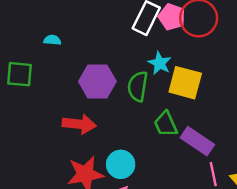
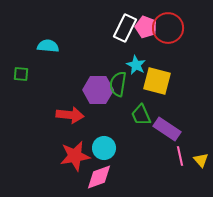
cyan semicircle: (52, 40) -> (48, 46), size x1.5
green square: (19, 74) -> (21, 74), size x0.7
purple hexagon: (97, 81) -> (98, 90), moved

